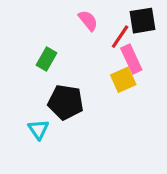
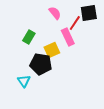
pink rectangle: (131, 59) -> (68, 37), moved
yellow square: (123, 80) -> (52, 50), moved

